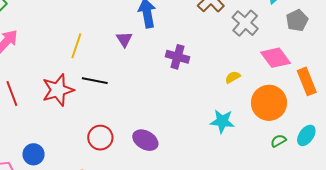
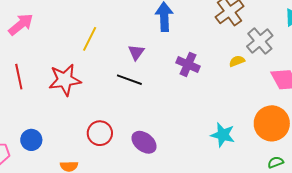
purple triangle: (124, 39) -> (136, 52), moved
yellow semicircle: (233, 77) -> (237, 61), moved
black line: (95, 81) -> (129, 80), moved

